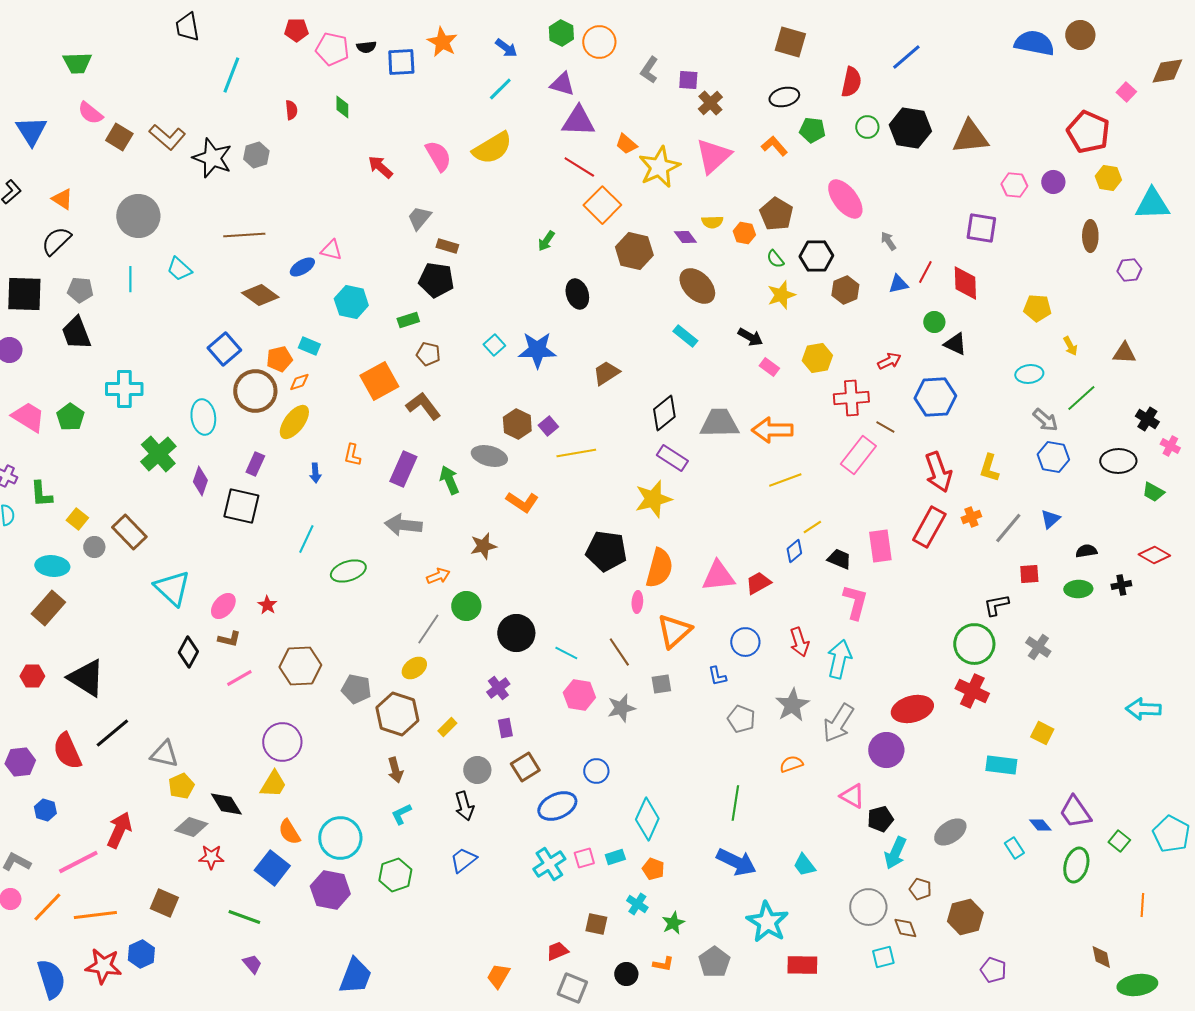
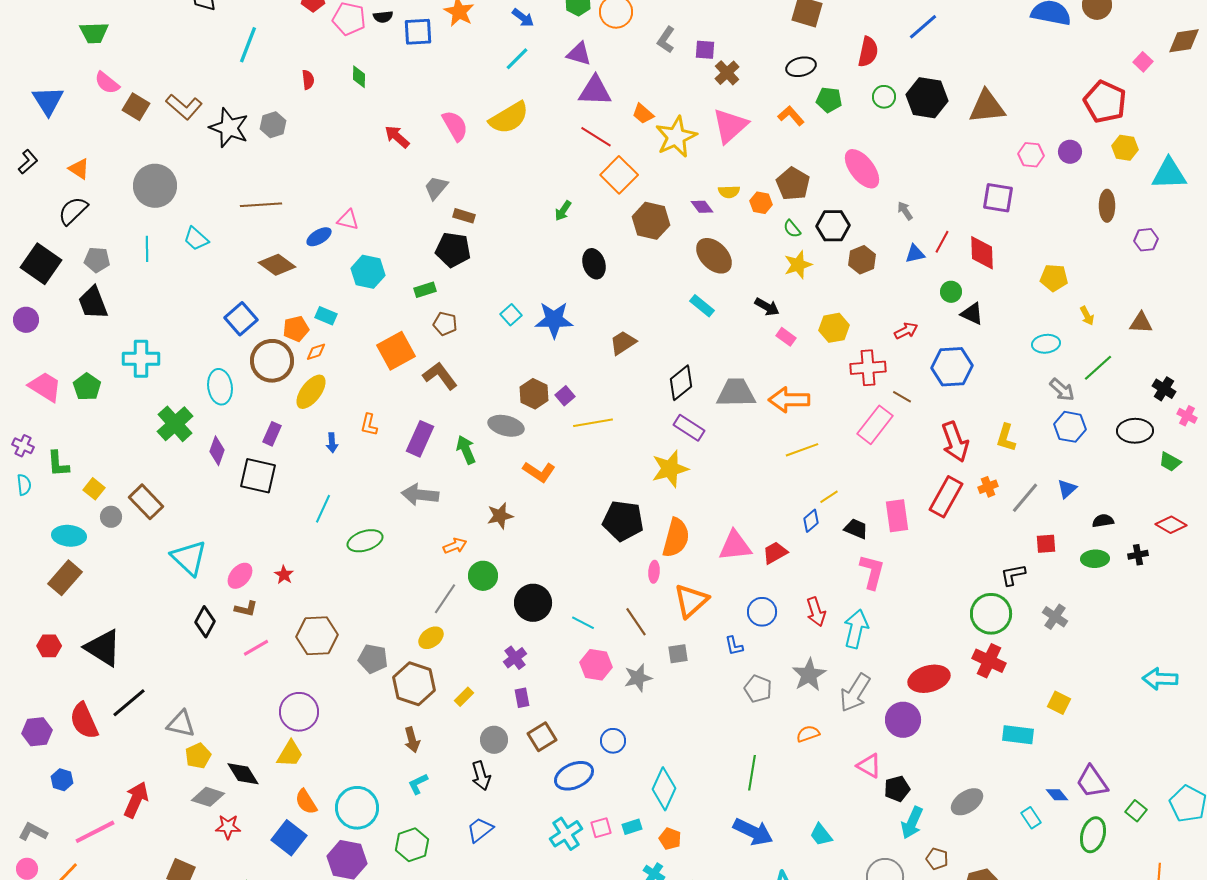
black square: (24, 294) -> (41, 264), turned 33

